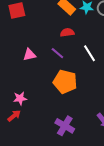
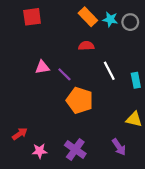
purple line: (57, 53) -> (64, 74), moved
pink star: (20, 98) -> (40, 151), moved

